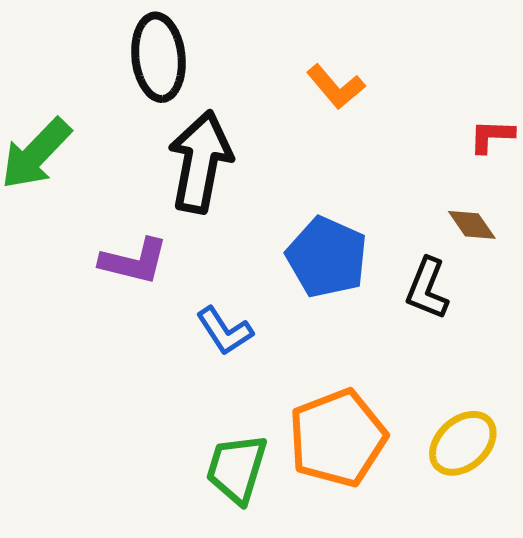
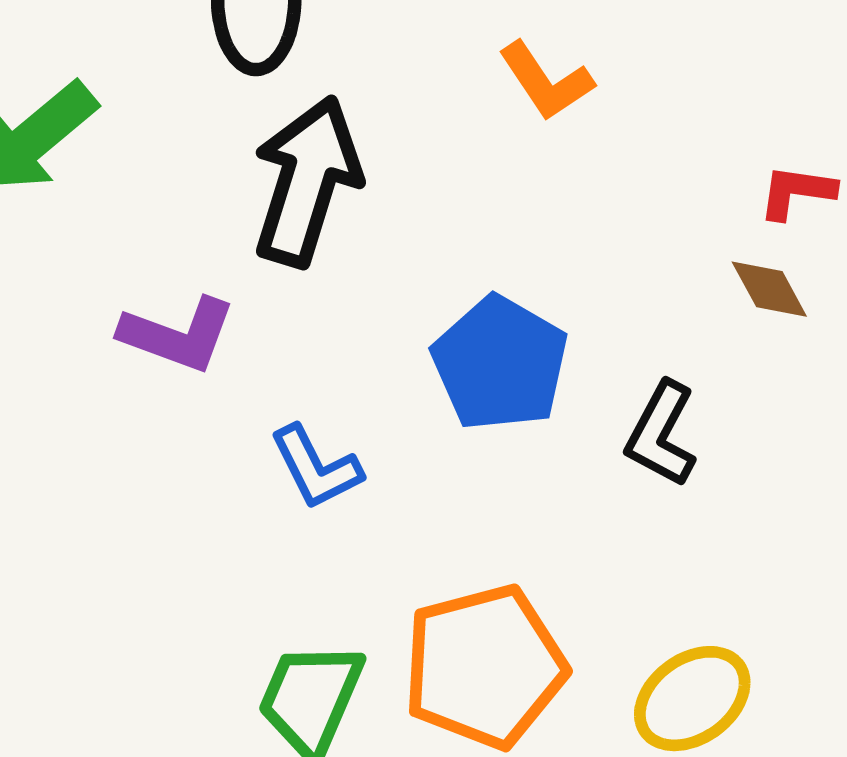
brown diamond: (472, 225) -> (769, 289), moved

